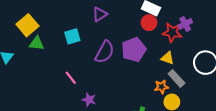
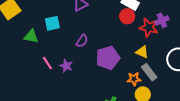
green triangle: (37, 43) -> (31, 36), moved
purple pentagon: (134, 50) -> (108, 58), moved
purple semicircle: (105, 52) -> (82, 41), size x0.6
purple star: (89, 100) -> (66, 66), moved

